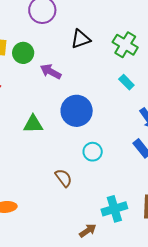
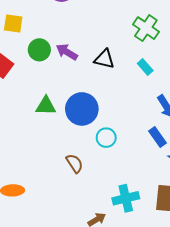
black triangle: (81, 39) -> (104, 59), moved, turned 30
green circle: (23, 53) -> (39, 50), moved
blue circle: (77, 111) -> (82, 109), moved

